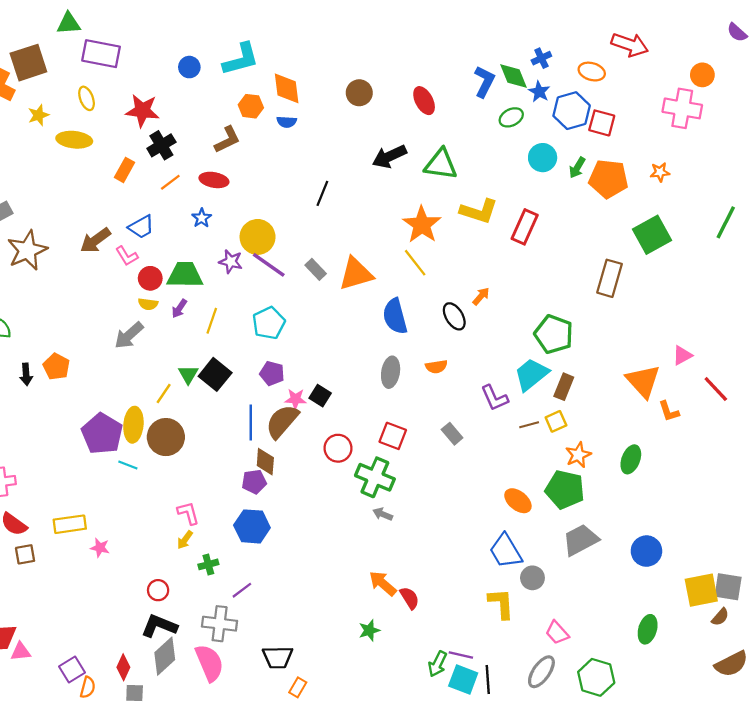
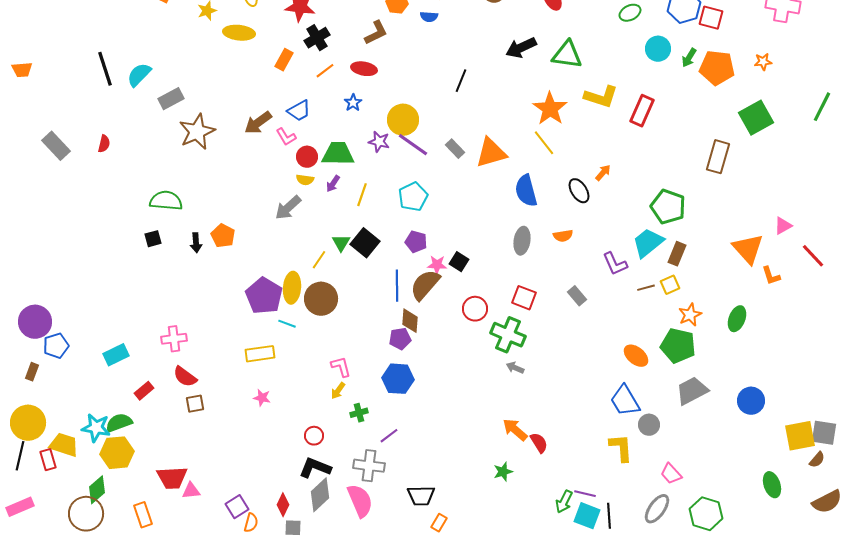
yellow rectangle: (70, 524) -> (260, 354), moved
green ellipse: (648, 629) -> (772, 485), moved, turned -35

